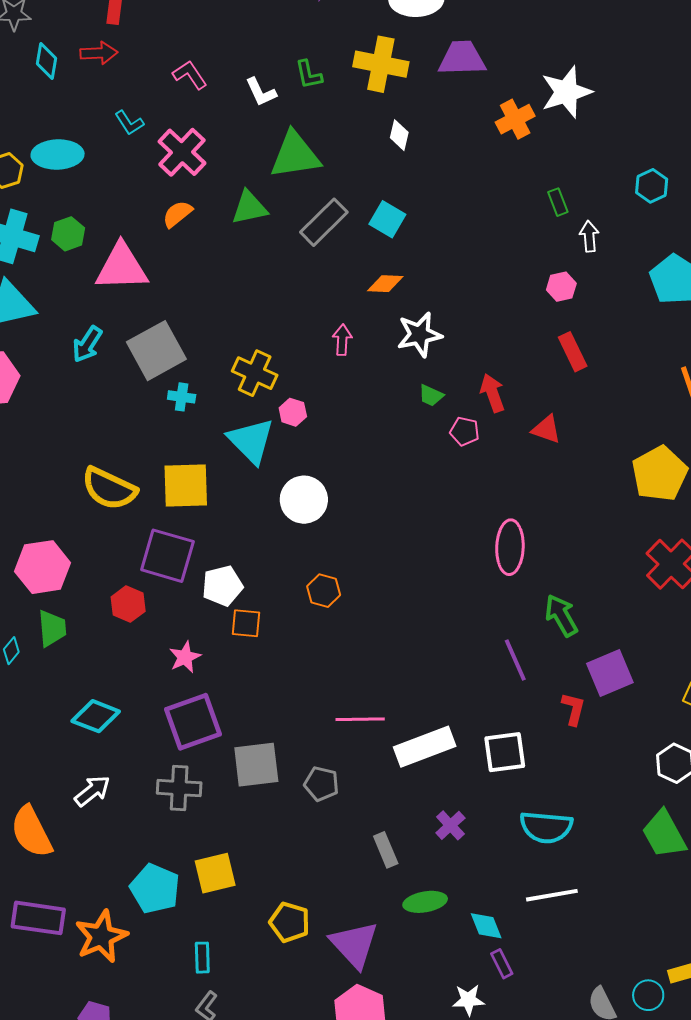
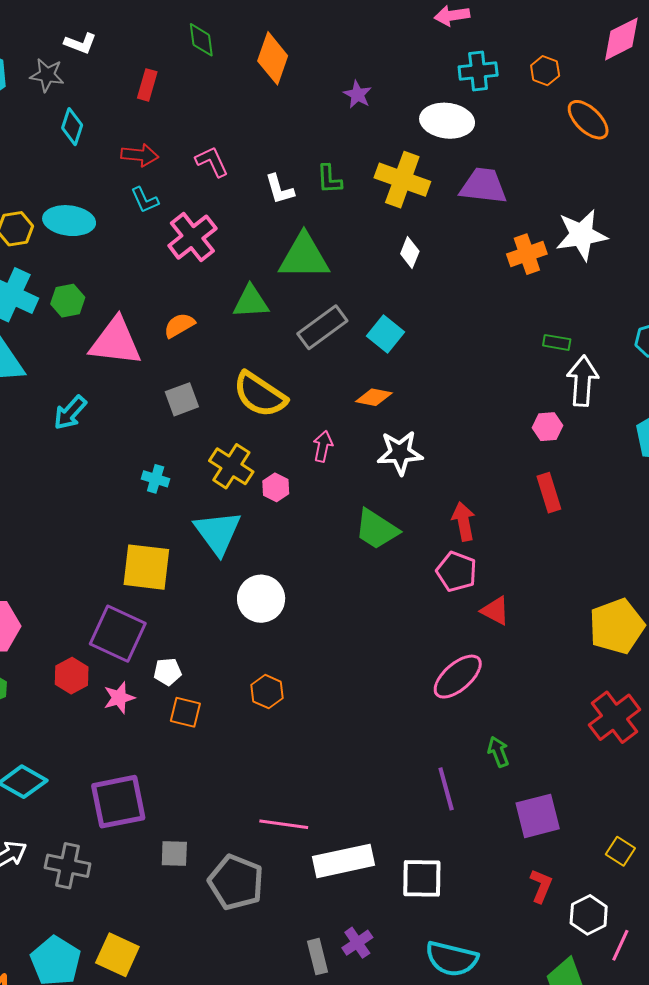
red arrow: (99, 53) -> (140, 155), moved
green rectangle: (558, 202) -> (557, 342), turned -68
orange semicircle: (177, 214) -> (179, 325), moved
white arrow: (589, 236) -> (583, 381), size x1.6
gray square: (156, 351) -> (182, 399), moved, size x0.6
green trapezoid: (431, 395) -> (377, 529), moved, size x1.8
pink hexagon: (293, 412) -> (276, 487), moved
red triangle: (546, 429) -> (495, 611), moved
pink pentagon: (465, 431) -> (457, 572), moved, size x1.4
yellow semicircle: (109, 489) -> (260, 395), moved
pink ellipse: (510, 547) -> (458, 677), turned 38
white pentagon: (222, 586) -> (168, 672), size x0.7
green arrow: (561, 615) -> (498, 752), size x0.7
pink star: (185, 657) -> (119, 698), moved
red L-shape: (573, 709) -> (541, 886), moved
gray square: (256, 765) -> (174, 854), size x0.6
gray pentagon: (321, 784) -> (236, 882), size x1.6
gray cross: (179, 788) -> (68, 866), moved
gray rectangle: (386, 850) -> (318, 957), moved
yellow square: (215, 873) -> (117, 955), turned 30

